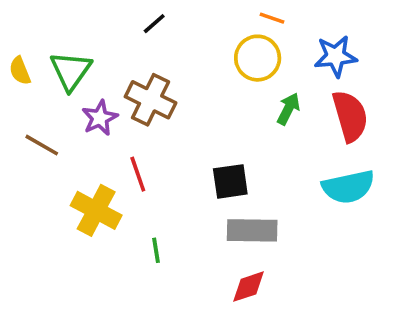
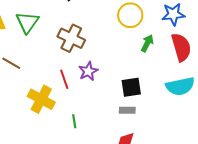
purple star: (100, 118) -> (88, 71), moved
black square: (230, 181) -> (131, 87), moved
gray rectangle: (252, 230) -> (127, 110), size x0.6

